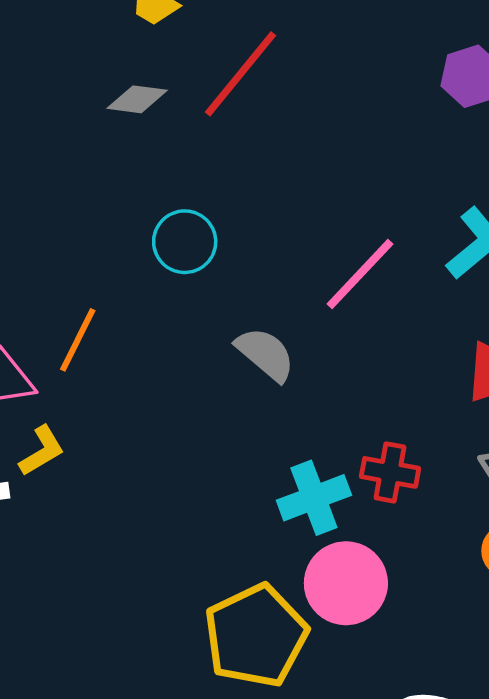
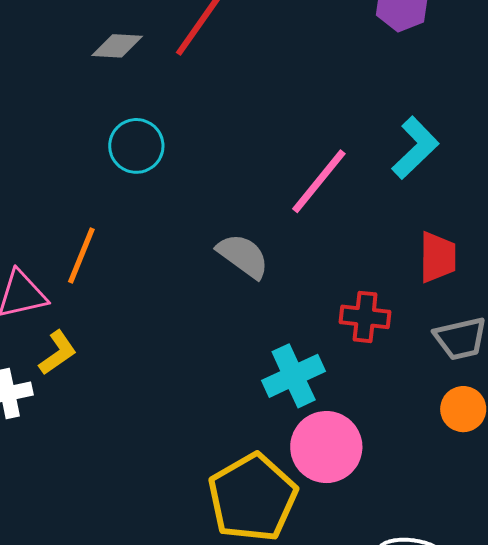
cyan circle: (185, 242) -> (136, 146), moved
red cross: (390, 472) -> (365, 317), moved

